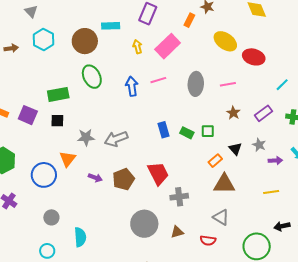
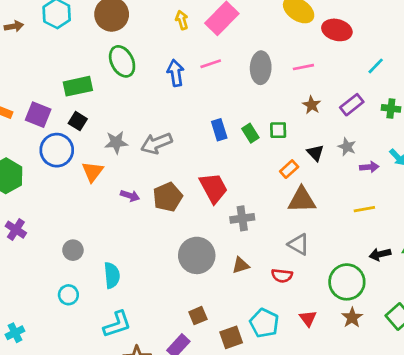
black square: (57, 121) -> (78, 121), turned 32
green rectangle: (187, 133) -> (250, 133), turned 32
blue circle: (44, 175) -> (57, 150), moved

